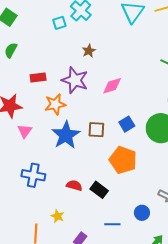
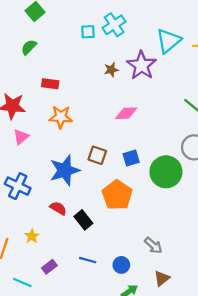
purple star: (75, 80) -> (142, 65), moved
blue star: (66, 135) -> (65, 170), moved
blue circle: (142, 213) -> (121, 265), moved

